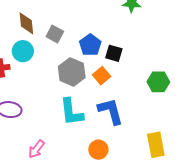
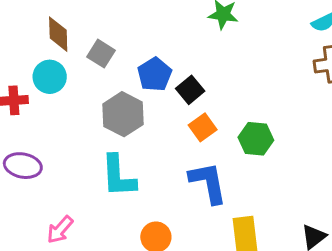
black square: (114, 53) -> (190, 90), turned 30
orange square: (102, 76) -> (203, 127), moved
blue L-shape: (111, 111) -> (208, 183), moved

